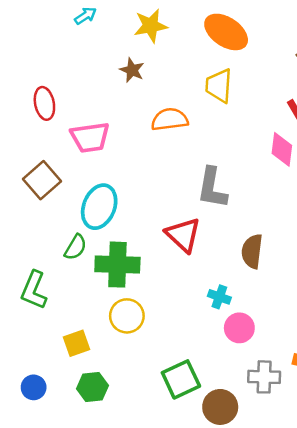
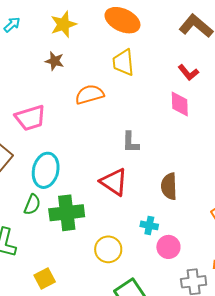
gray L-shape: (212, 188) -> (131, 142), size x0.7
yellow circle: (127, 316) -> (108, 249), moved

